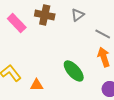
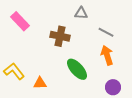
brown cross: (45, 15) -> (60, 36), moved
gray triangle: (78, 15) -> (81, 13), turned 40

